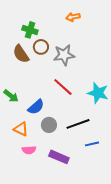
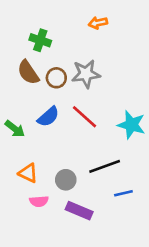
brown circle: (41, 47) -> (56, 78), moved
blue semicircle: (36, 107) -> (48, 117), moved
gray circle: (49, 125) -> (66, 180), moved

